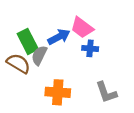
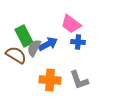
blue arrow: (59, 37) -> (48, 44), moved
gray L-shape: (106, 92) -> (79, 80), moved

